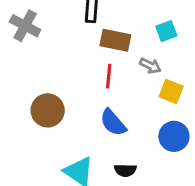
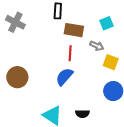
brown circle: (48, 110) -> (17, 77), moved
blue semicircle: (113, 123) -> (64, 77), moved, turned 84

